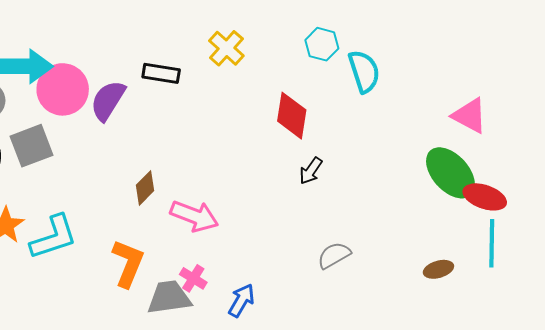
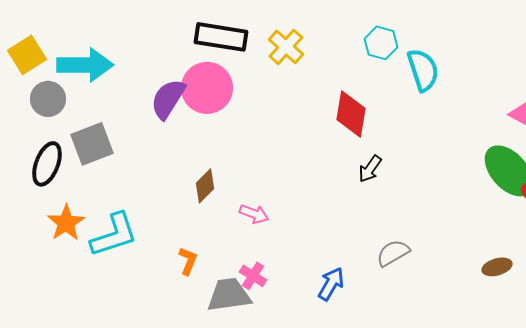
black rectangle: (161, 73) -> (221, 37), moved, size x1.4
pink circle: (63, 89) -> (207, 88), moved
pink arrow: (194, 216) -> (254, 214), size x0.6
orange L-shape: (128, 263) -> (188, 261), size x0.6
blue arrow: (241, 300) -> (331, 284), moved

